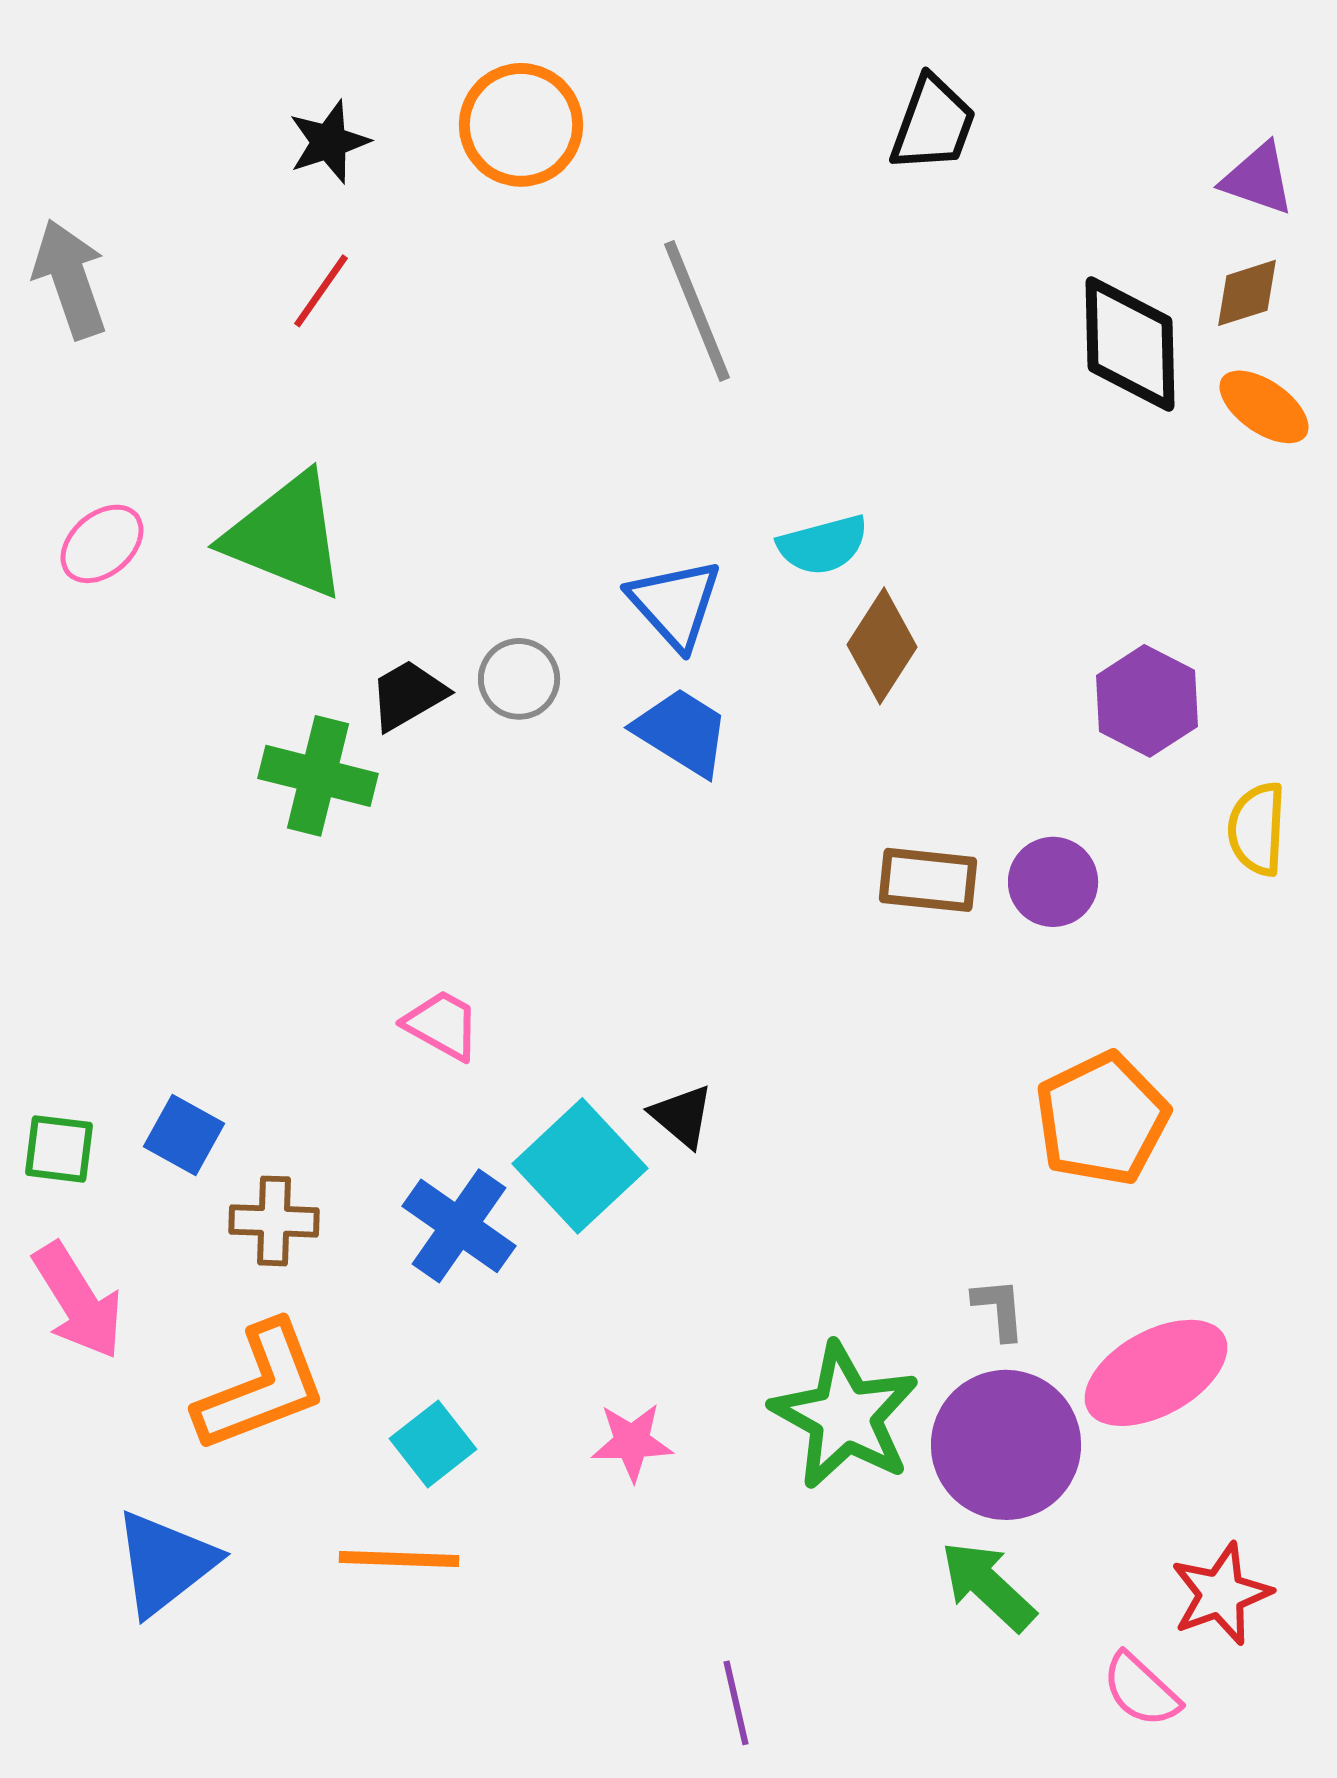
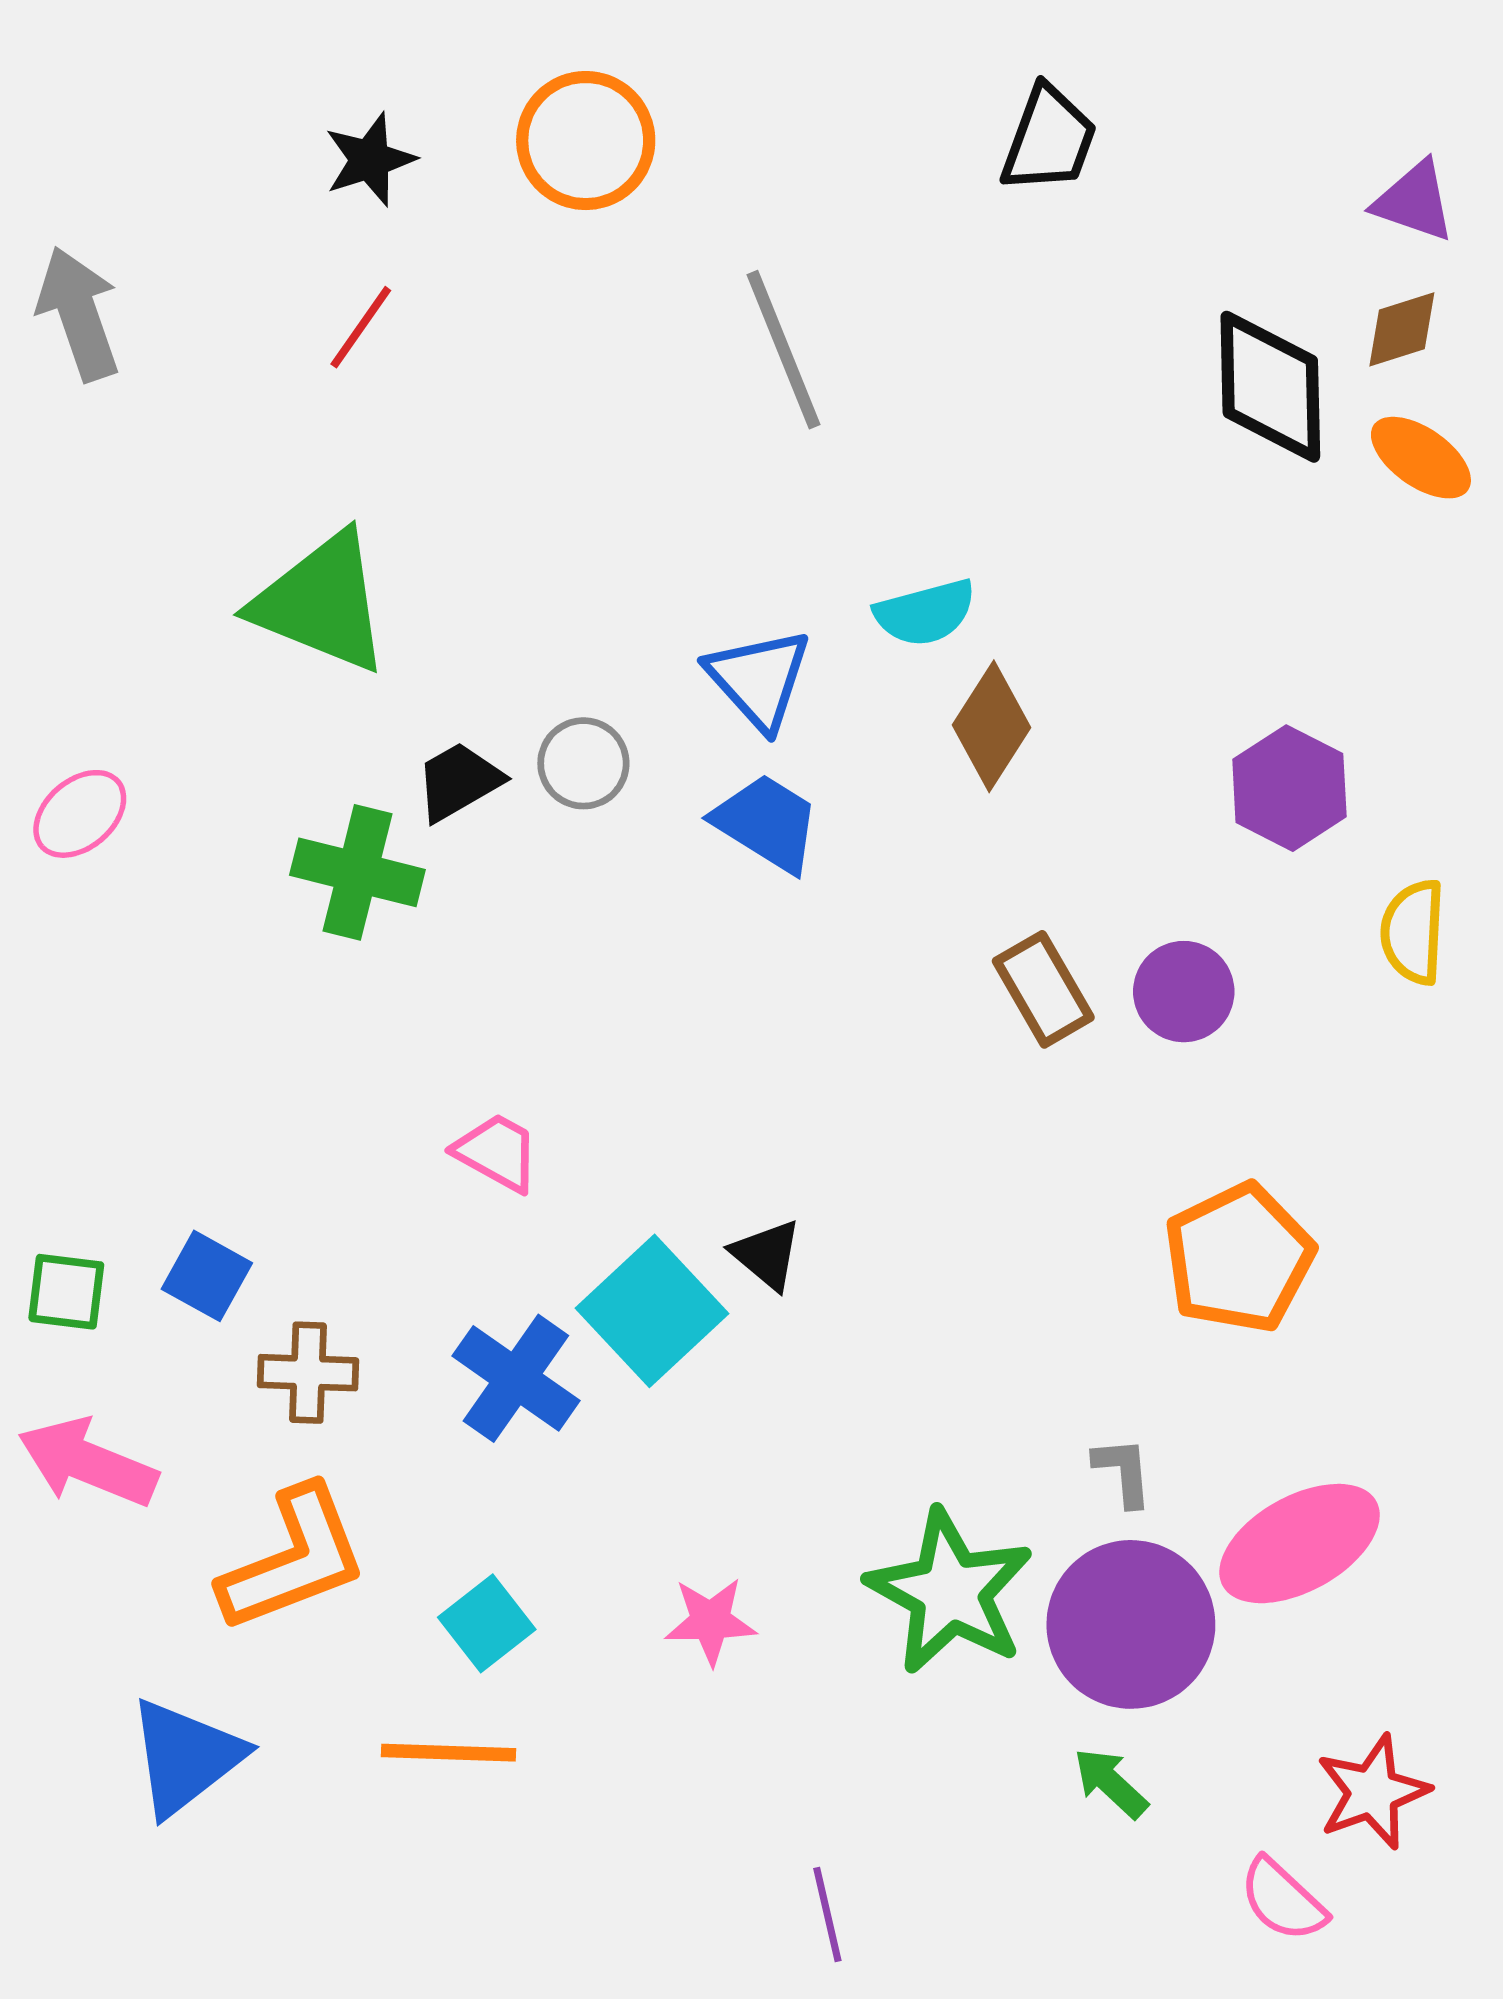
pink ellipse: (102, 544) -> (80, 814), moved
brown rectangle: (928, 880) -> (1043, 989), turned 54
pink arrow: (78, 1301) -> (88, 1463), turned 144
green arrow: (988, 1586) -> (1111, 1783), size x0.7

